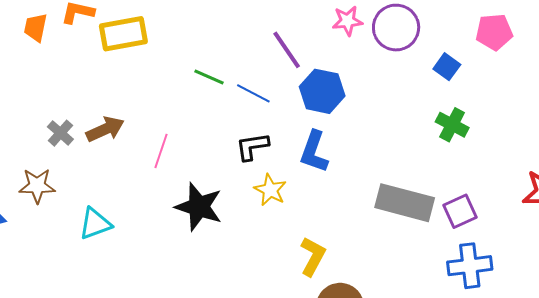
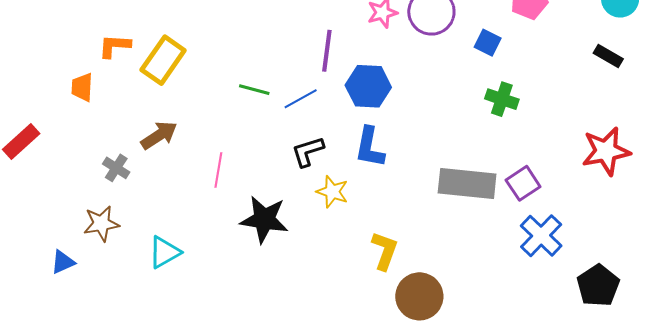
orange trapezoid: (36, 27) -> (82, 87), moved
yellow rectangle: (123, 34) -> (163, 60), turned -36
purple line: (287, 50) -> (327, 51), turned 51
blue line: (253, 93) -> (301, 99), turned -48
brown arrow: (105, 129) -> (159, 135), moved
blue cross: (470, 266) -> (541, 236), turned -30

